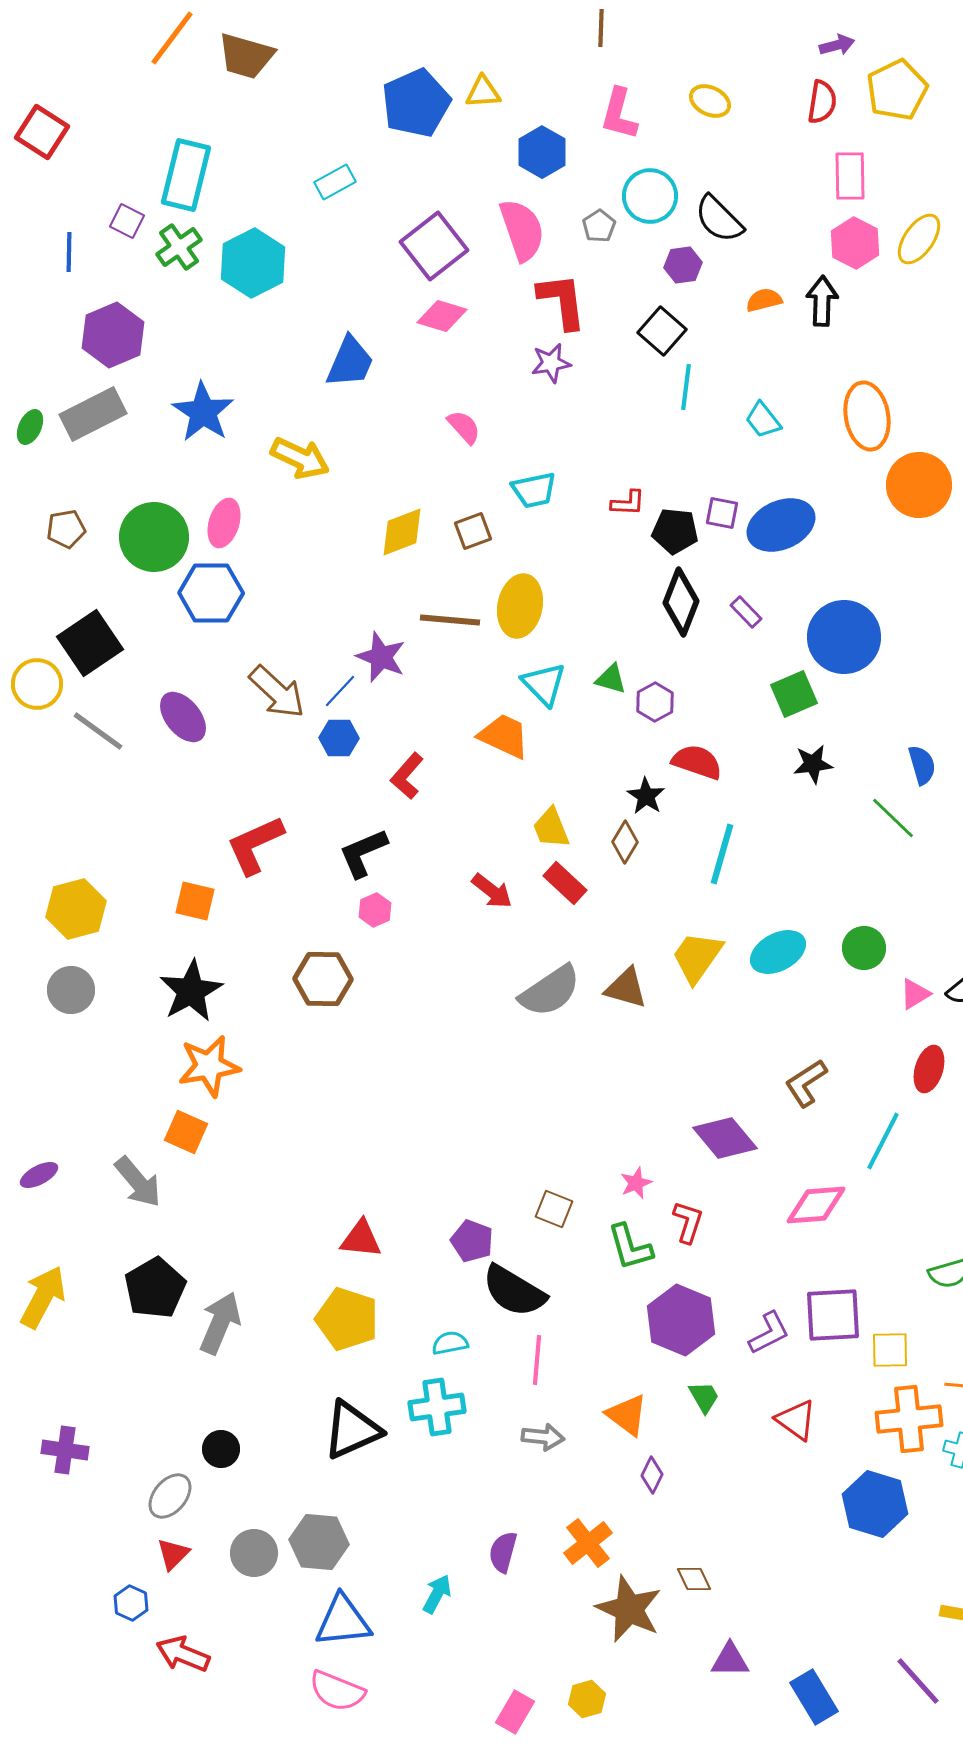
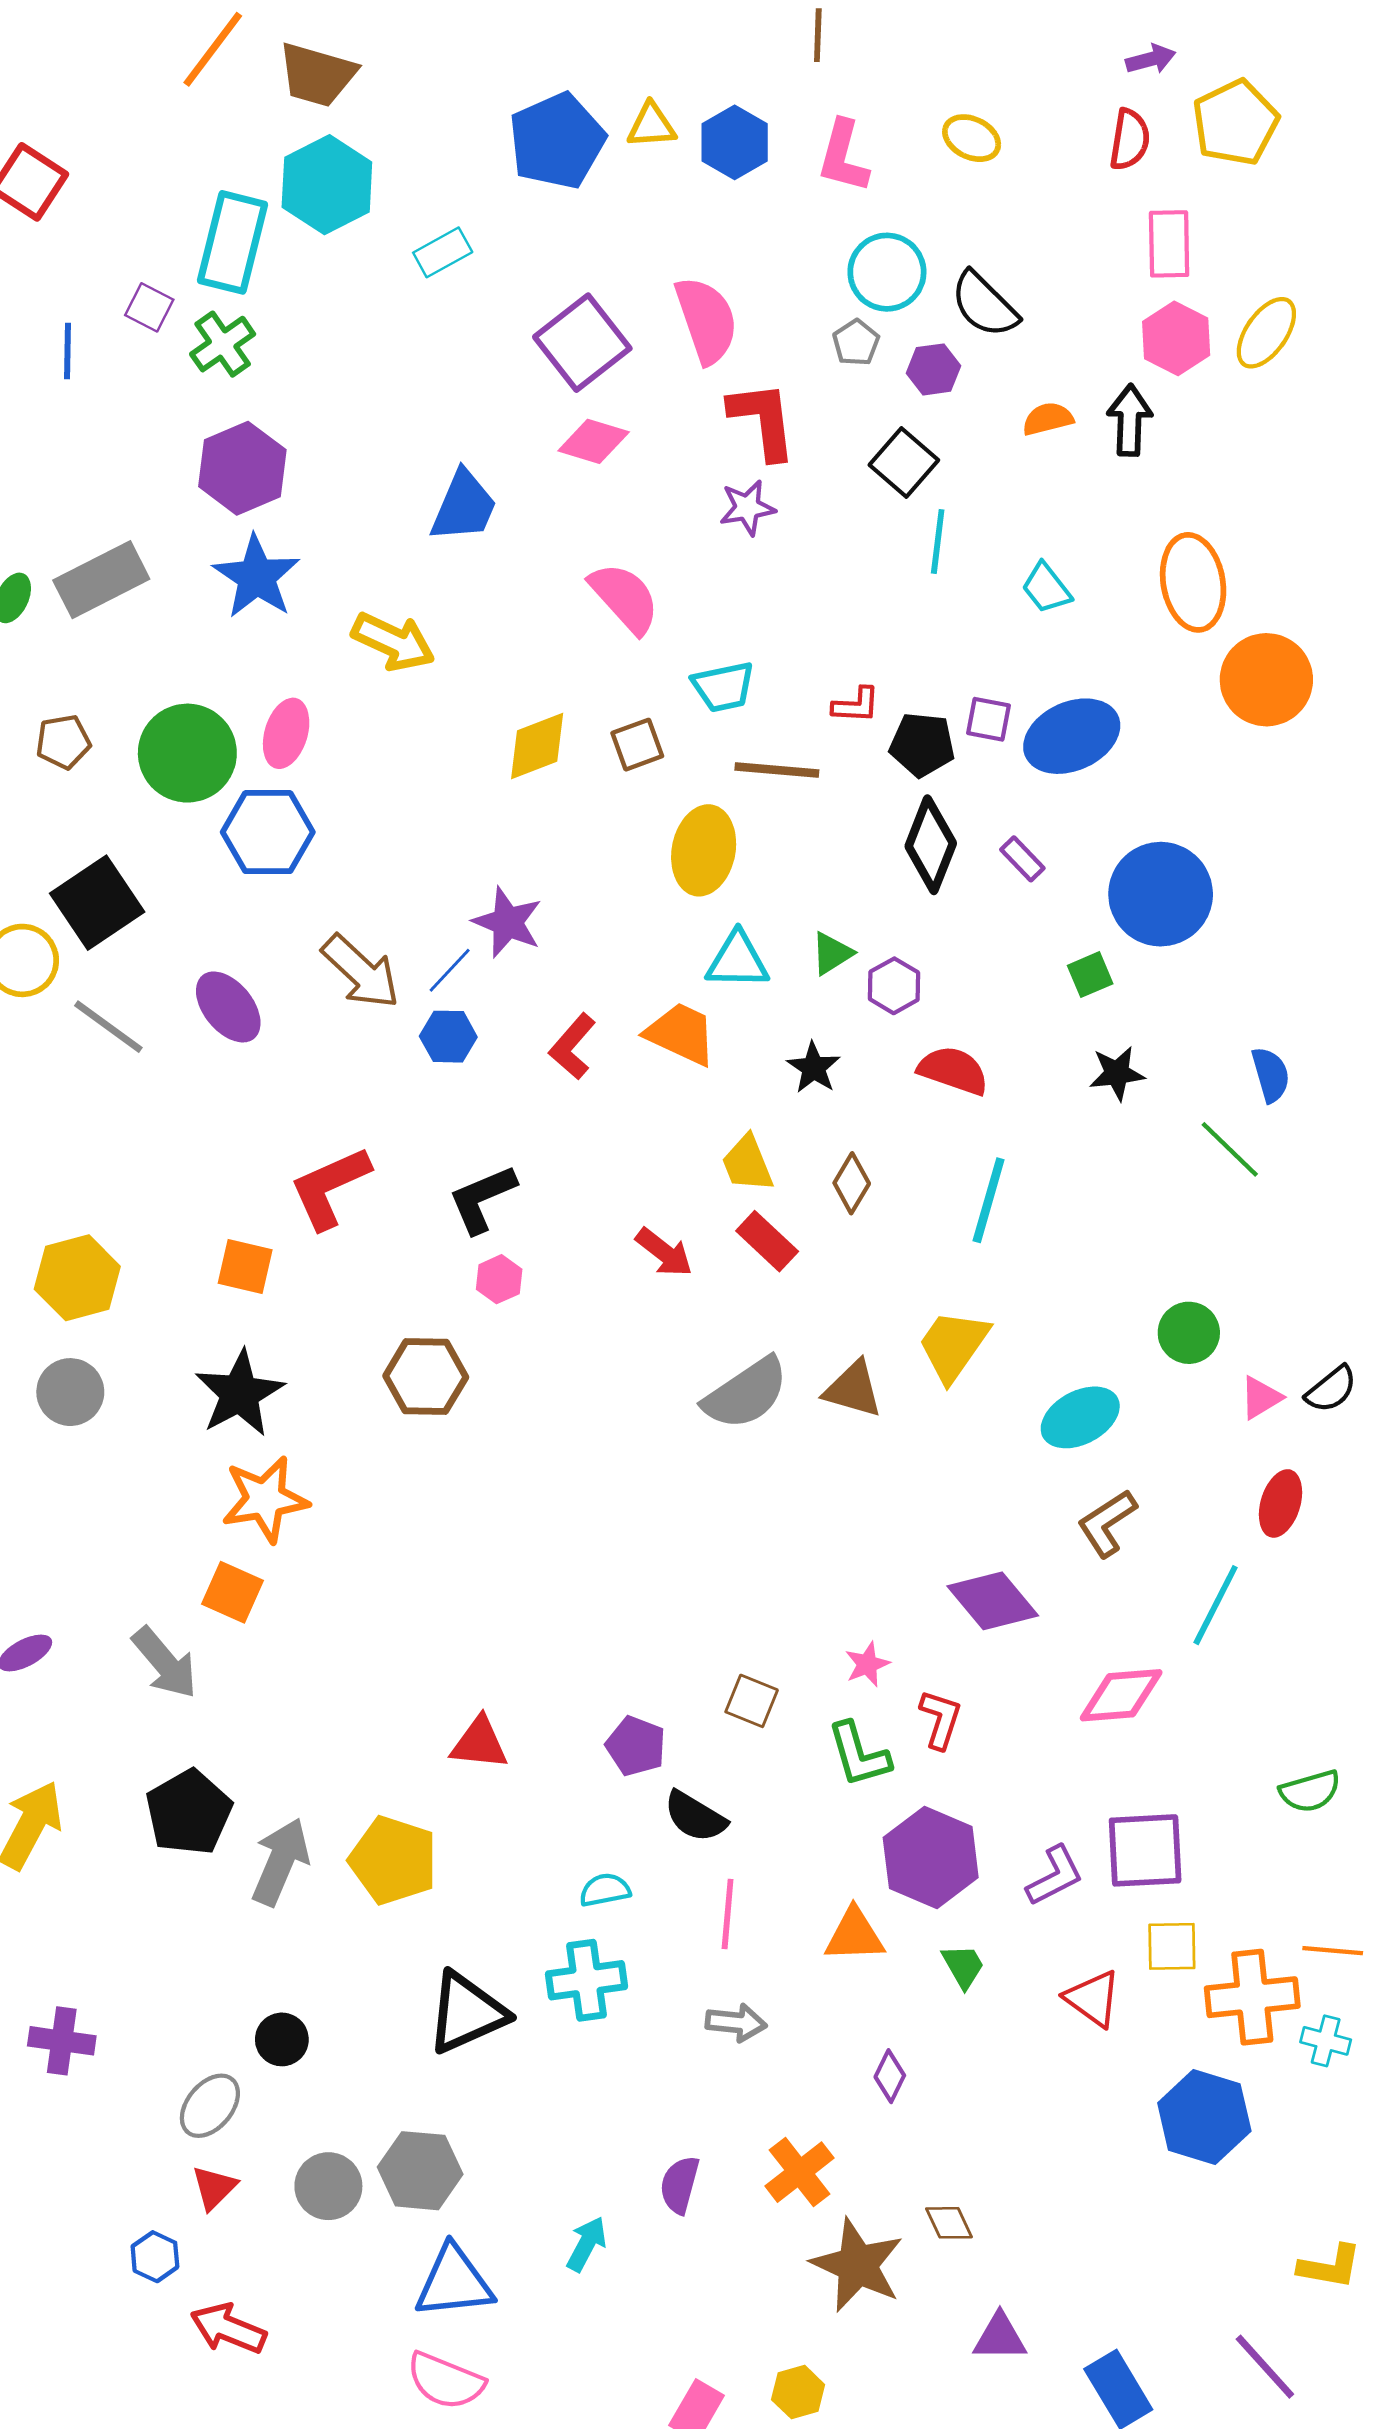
blue hexagon: (542, 152) -> (735, 142), moved
gray pentagon: (599, 226) -> (856, 343), moved
cyan hexagon: (253, 263) -> (327, 185), moved
purple hexagon: (113, 335) -> (242, 468), moved
pink semicircle: (464, 427) -> (625, 598), size x1.5
brown line: (450, 620) -> (777, 770), moved
green triangle: (611, 679) -> (832, 953), turned -48
cyan triangle: (544, 684) -> (737, 960), turned -45
green square: (794, 694) -> (1090, 975), size x0.7
red L-shape: (407, 776) -> (572, 1046), moved
black star: (646, 796) -> (814, 1068), moved
cyan ellipse: (778, 952) -> (1080, 1417), moved
black semicircle: (514, 1291) -> (695, 1817), size x0.7
yellow pentagon: (347, 1319) -> (393, 1860), moved
yellow square: (890, 1350) -> (1172, 1946), moved
orange triangle: (627, 1415) -> (855, 1935), moved, turned -39

